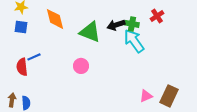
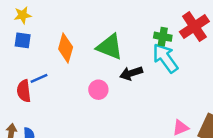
red cross: (157, 16) -> (194, 27), size x1.6
orange diamond: (55, 19) -> (66, 48), moved, turned 30
black arrow: (116, 25) -> (131, 73), moved

